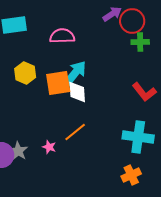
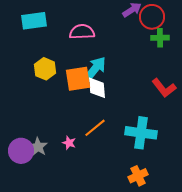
cyan cross: (138, 137) -> (141, 133), moved
orange cross: (131, 175) -> (138, 176), moved

